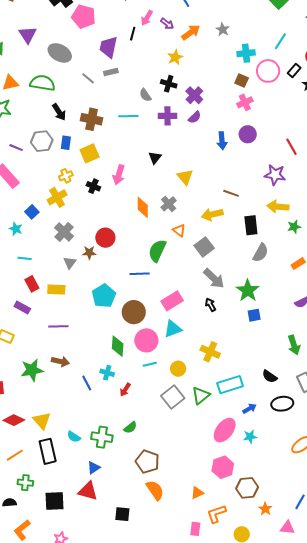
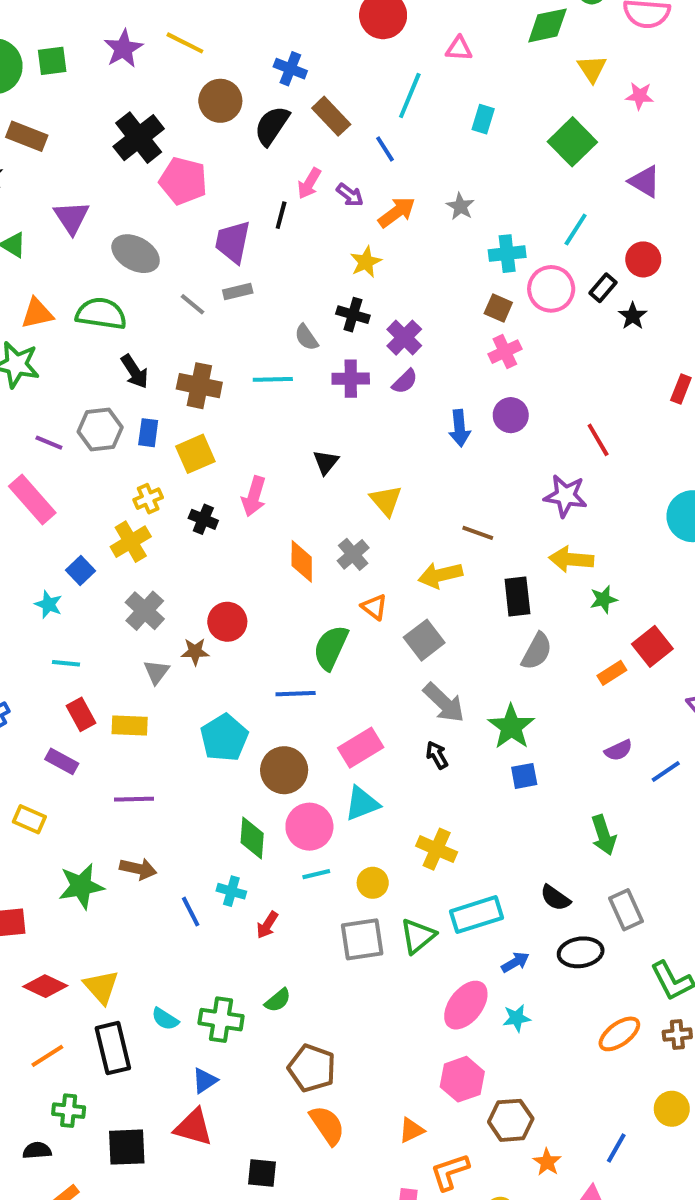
gray square: (173, 397) -> (362, 939), turned 30

